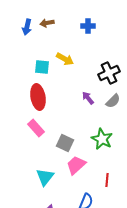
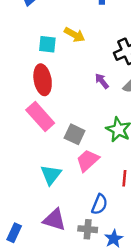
pink rectangle: (36, 128) -> (40, 117), size x1.4

